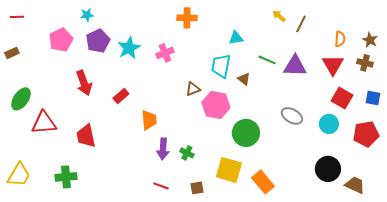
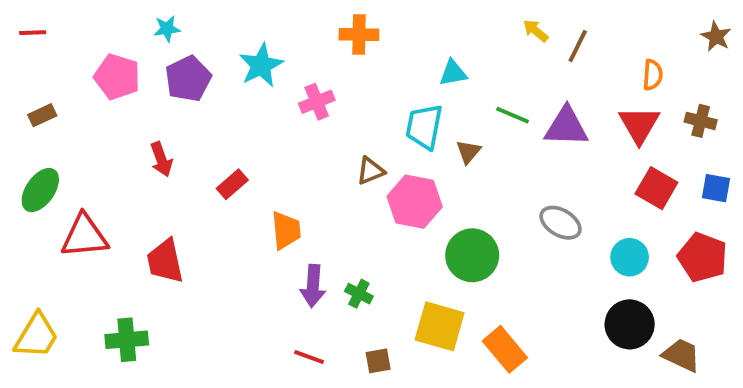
pink pentagon: (61, 40) -> (117, 77), turned -30
brown star: (370, 40) -> (716, 36), moved
cyan star: (129, 48) -> (261, 65), moved
brown rectangle: (12, 53) -> (42, 115), moved
brown triangle: (244, 79) -> (468, 152), turned 32
red arrow: (84, 83) -> (161, 159), size x0.7
cyan circle: (329, 124) -> (630, 257), moved
red pentagon: (366, 134) -> (703, 257), turned 30

